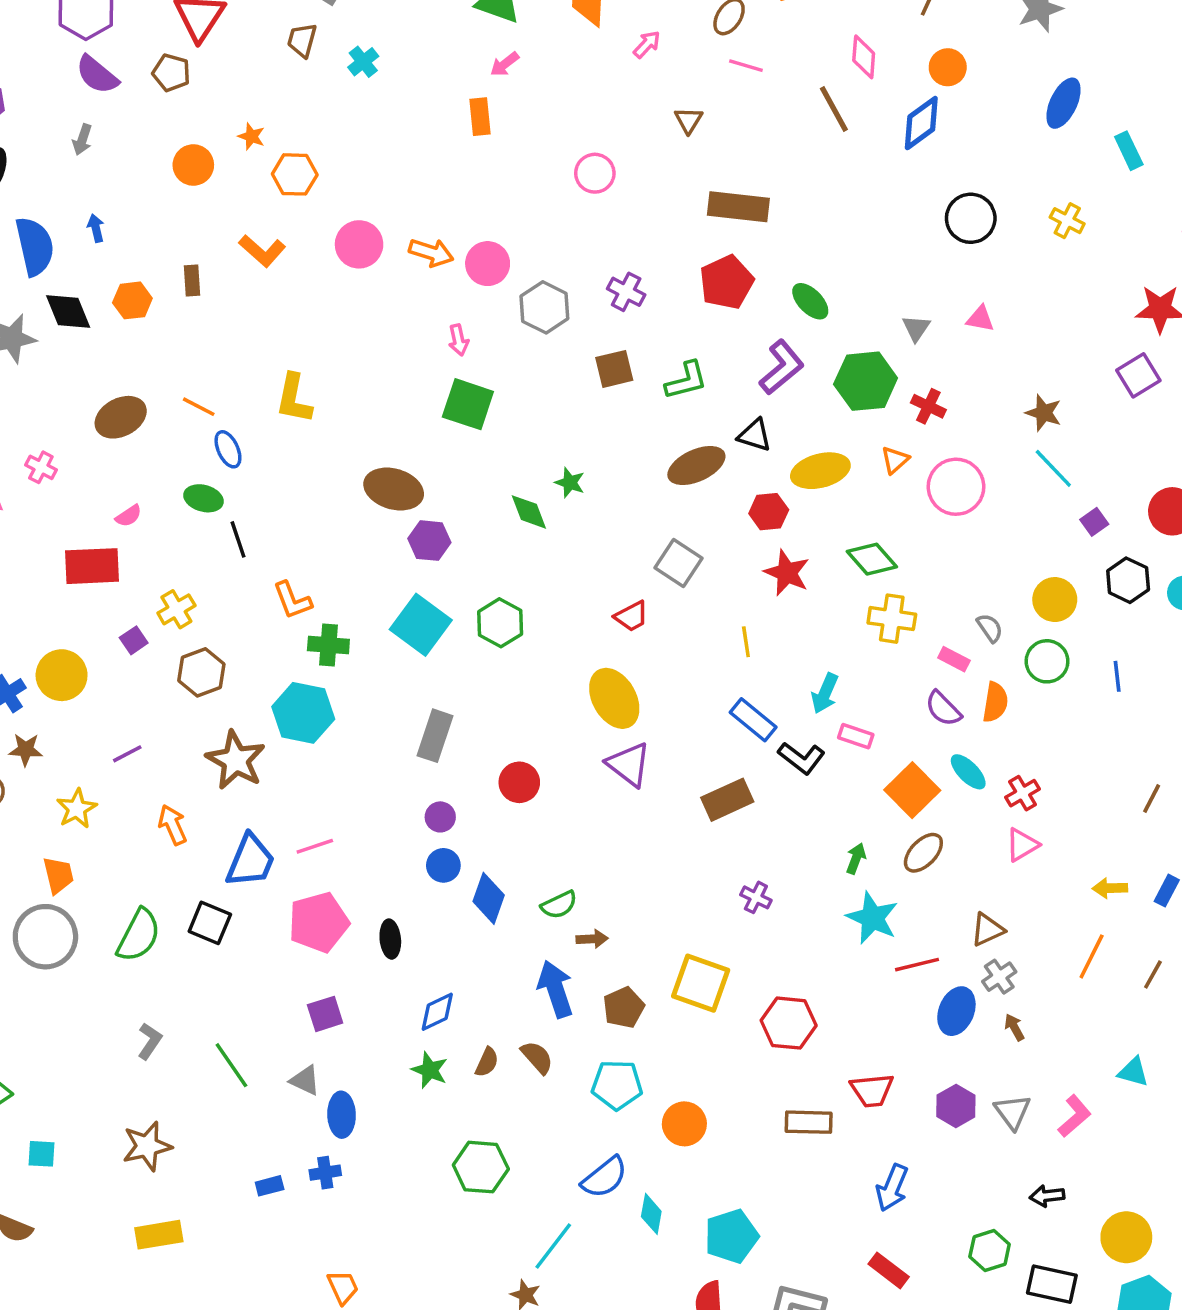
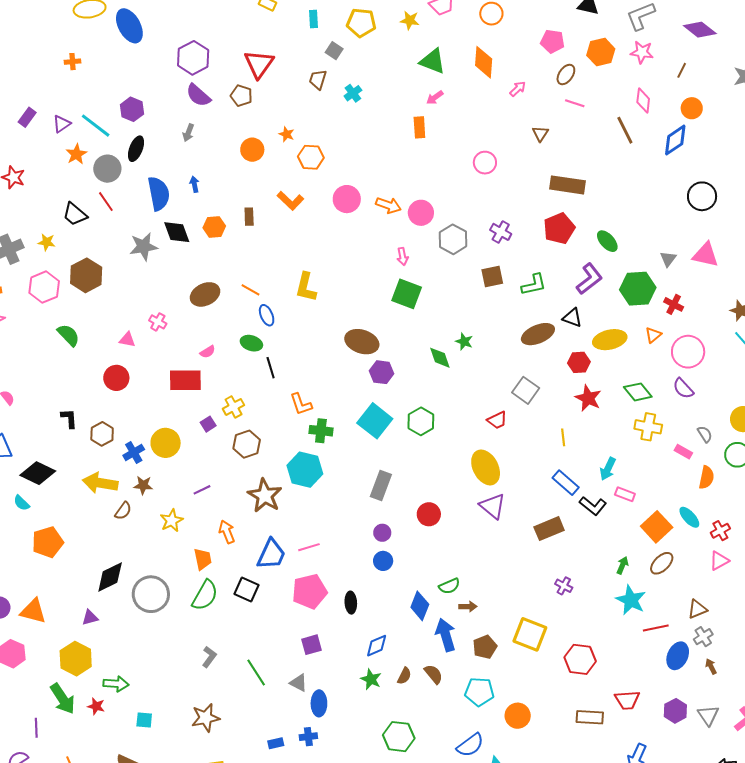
pink triangle: (980, 319) -> (706, 255), size x1.6
purple semicircle: (943, 709) -> (683, 388), moved
orange trapezoid: (58, 875) -> (203, 559), moved
blue diamond: (489, 898) -> (420, 606), moved

